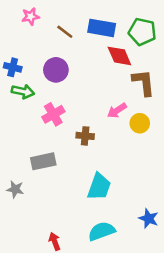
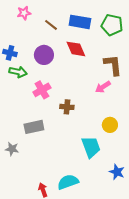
red diamond: (119, 56) -> (76, 49), moved
pink arrow: (117, 111) -> (103, 87), moved
yellow circle: (140, 123) -> (110, 125), moved
cyan trapezoid: (99, 187) -> (91, 147), moved, turned -40
cyan semicircle: (102, 231) -> (68, 182), moved

